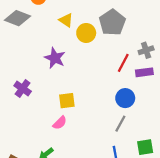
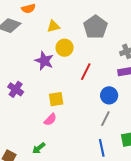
yellow triangle: (66, 20) -> (53, 26), turned -48
yellow circle: (86, 33) -> (65, 48), moved
red line: (123, 63) -> (86, 72), moved

